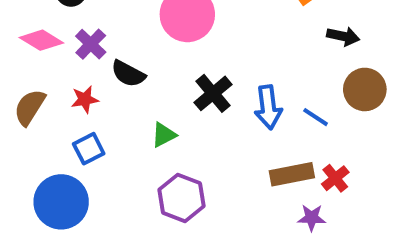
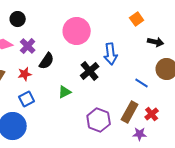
black semicircle: (128, 74) -> (47, 61), turned -84
blue arrow: (268, 107) -> (111, 54), moved
brown rectangle: (292, 174) -> (130, 112), turned -50
purple hexagon: (181, 198) -> (99, 120), moved

